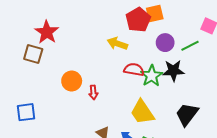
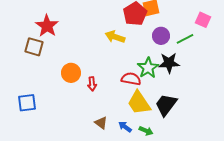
red semicircle: (134, 70) -> (131, 79), moved
black trapezoid: (187, 114) -> (166, 105), moved

